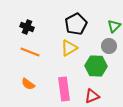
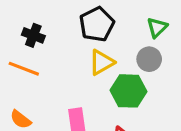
black cross: (27, 27) -> (33, 35), moved
yellow triangle: (69, 48) -> (102, 62), moved

